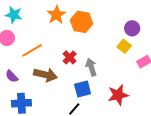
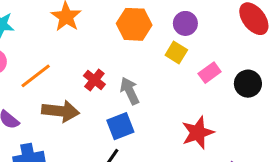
orange hexagon: (82, 22) -> (134, 24), moved
red star: (118, 95) -> (198, 133), moved

